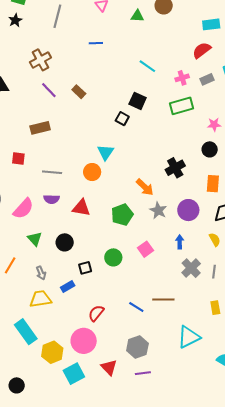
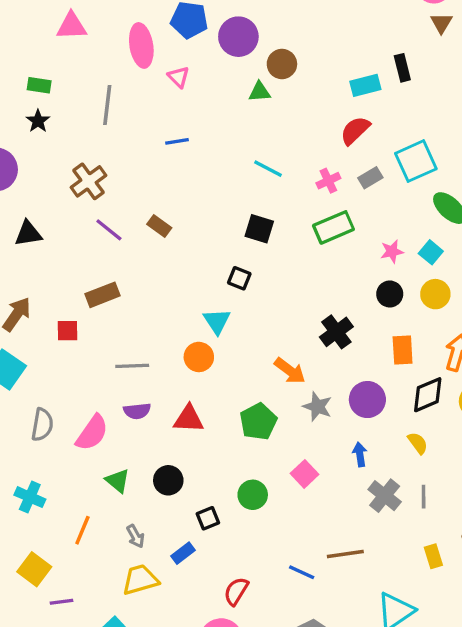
green triangle: (137, 16) -> (260, 92), moved
black square: (122, 119) -> (239, 278), moved
red square: (18, 158) -> (68, 331), moved

